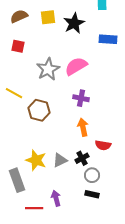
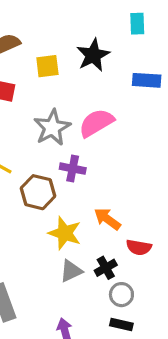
yellow square: (48, 17) -> (47, 66), moved
purple cross: (81, 98) -> (73, 169), moved
orange arrow: (83, 127) -> (107, 219), turned -42
yellow star: (36, 160) -> (65, 233), moved

